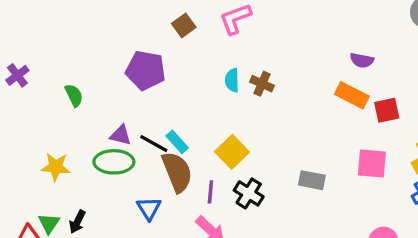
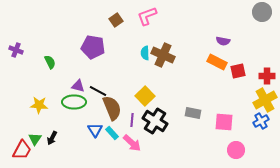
purple cross: (17, 75) -> (16, 50), turned -32
brown cross: (262, 84) -> (163, 55), size x1.6
cyan rectangle: (177, 142) -> (112, 133), moved
pink square: (372, 164) -> (224, 122), moved
black cross: (249, 193) -> (155, 121), size x1.4

